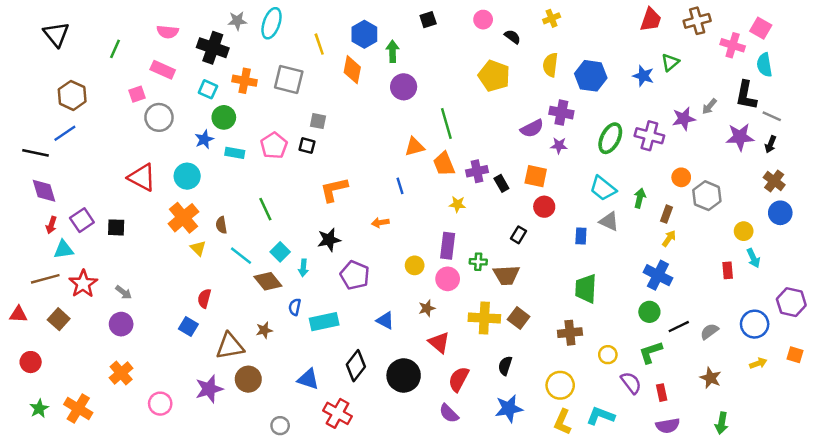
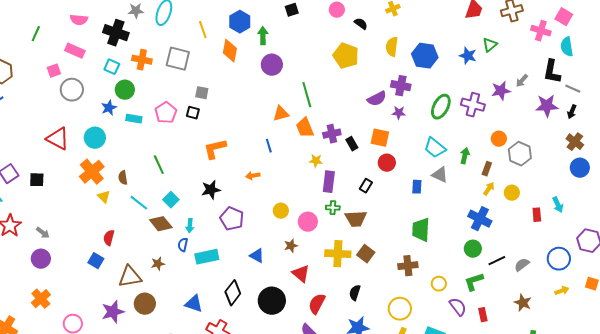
yellow circle: (744, 231) -> (512, 193), moved
purple rectangle: (448, 246) -> (329, 182), moved
cyan arrow: (303, 268) -> (190, 226), moved

